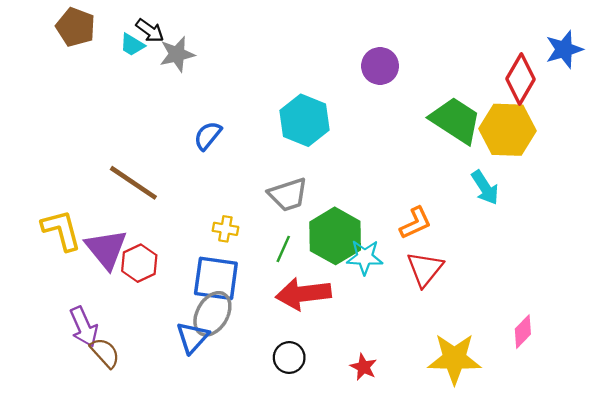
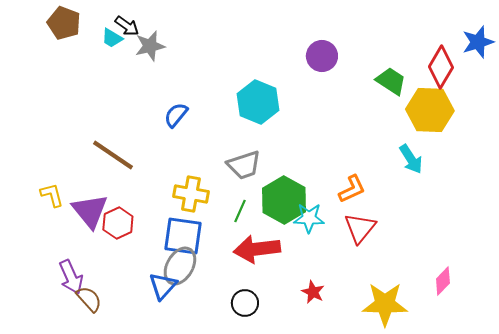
green trapezoid: (456, 120) -> (391, 81), moved, size x0.7
yellow cross: (225, 229) -> (191, 194), size x1.6
yellow L-shape: (61, 230) -> (52, 195), size x0.7
red star: (364, 367) -> (313, 292), moved

